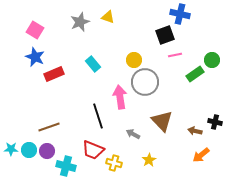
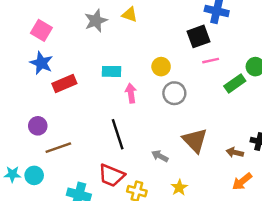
cyan rectangle: (93, 64) -> (112, 71), turned -49
gray circle: (145, 82) -> (174, 93), size x0.7
pink arrow: (120, 97) -> (131, 93), moved, size x0.7
purple circle: (47, 151) -> (38, 126), moved

